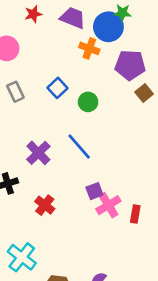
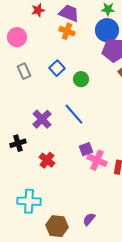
blue circle: (108, 27) -> (107, 30), moved
orange cross: (89, 48) -> (67, 31), moved
pink cross: (108, 205) -> (97, 160), turned -36
cyan cross: (22, 257) -> (29, 201), turned -35

